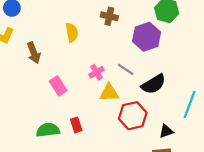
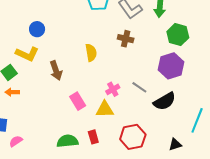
purple hexagon: (147, 37) -> (171, 66), moved
yellow triangle: (109, 93) -> (105, 109), moved
red hexagon: (133, 116) -> (133, 137), moved

